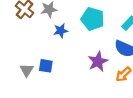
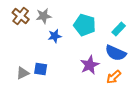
gray triangle: (27, 70) -> (23, 73), turned 32

